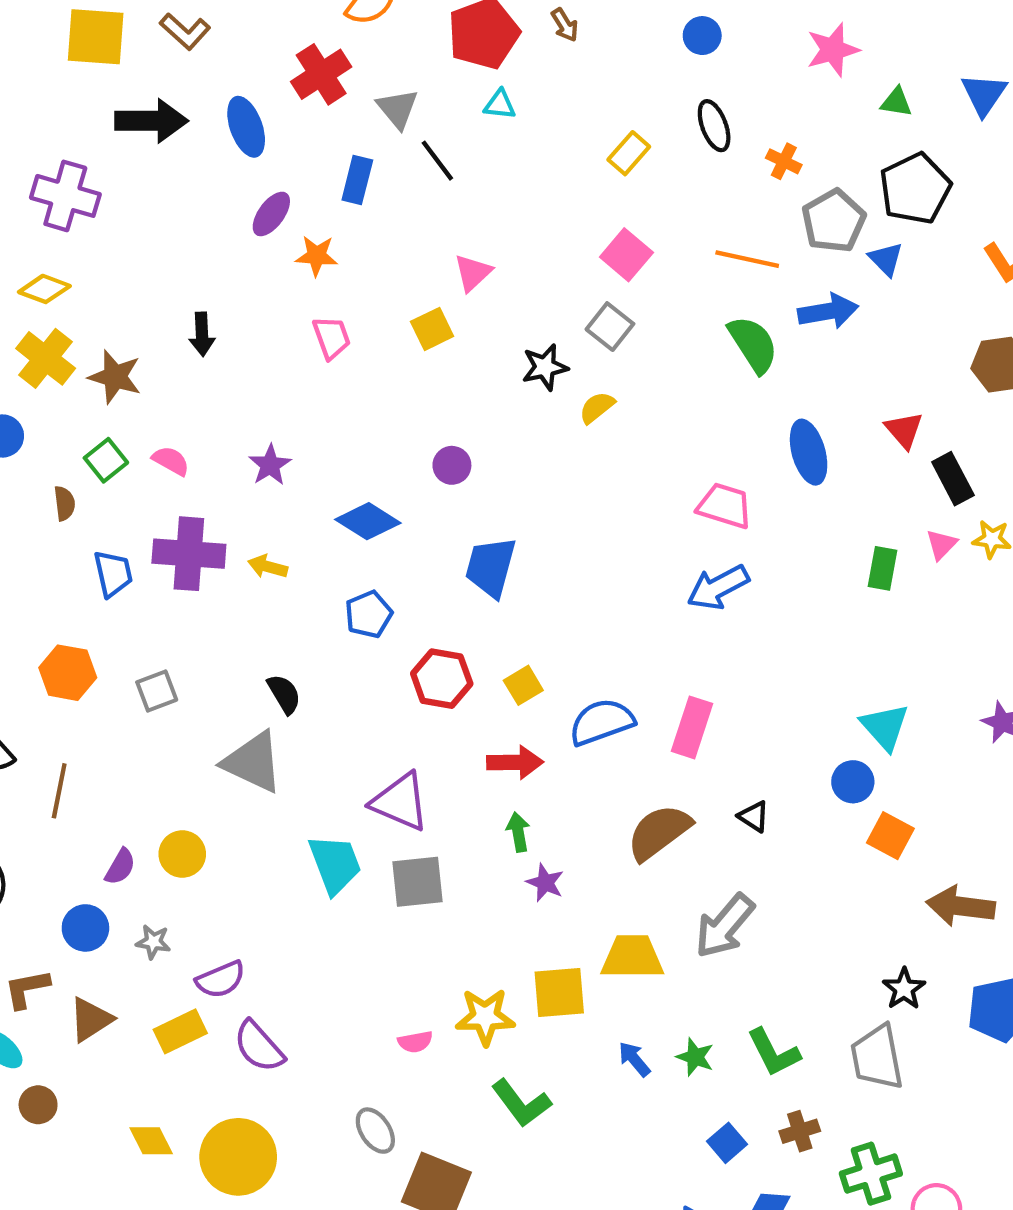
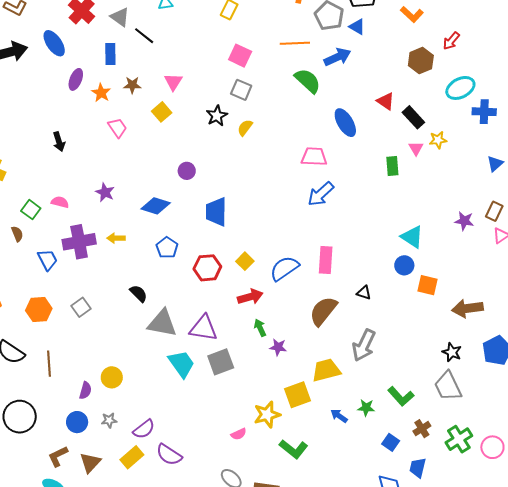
orange star: (317, 256) -> (101, 93), turned -30
brown star: (115, 377) -> (132, 85), moved, size x0.7
gray triangle: (253, 762) -> (162, 323), moved

